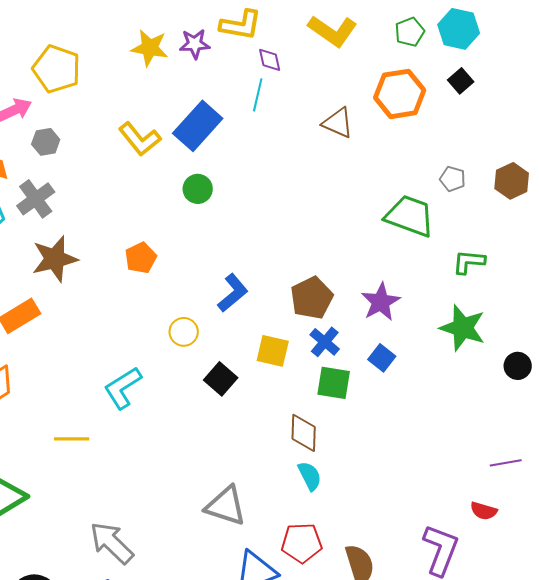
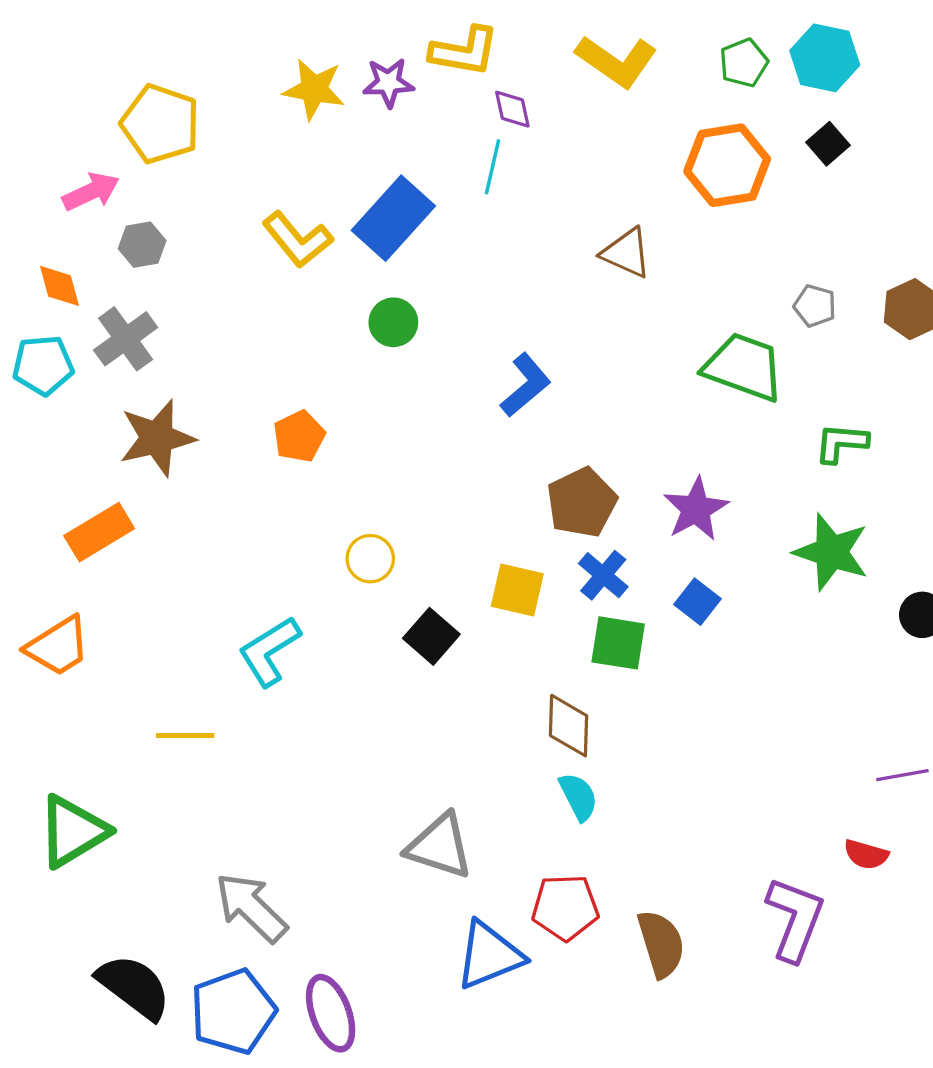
brown triangle: (338, 123) -> (626, 253), moved
blue L-shape: (233, 293) -> (526, 385), moved

